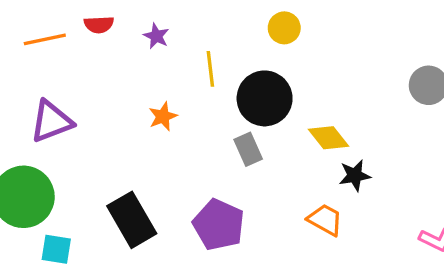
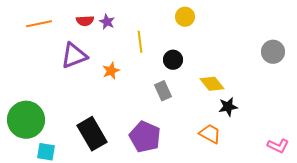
red semicircle: (99, 25) -> (85, 21), moved
black circle: (265, 98) -> (173, 60), size x0.6
purple triangle: (51, 121) -> (74, 56), moved

